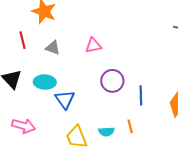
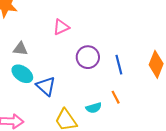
gray triangle: (53, 48) -> (20, 49), moved
cyan ellipse: (45, 82) -> (22, 74), turned 45

